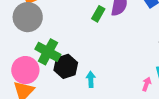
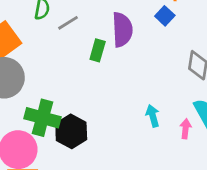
cyan arrow: (91, 79) -> (153, 116), moved

